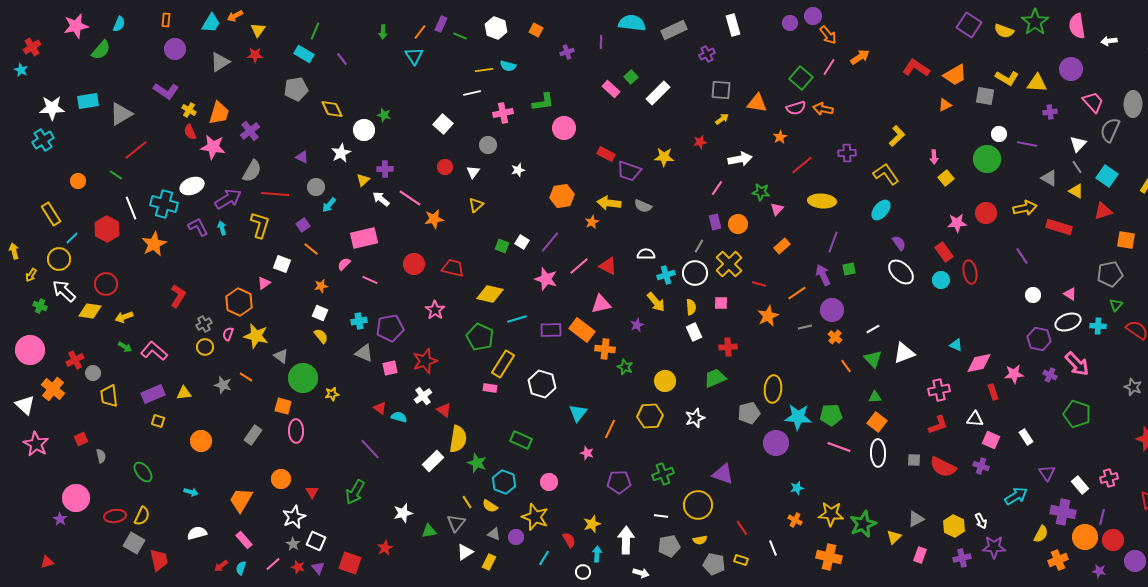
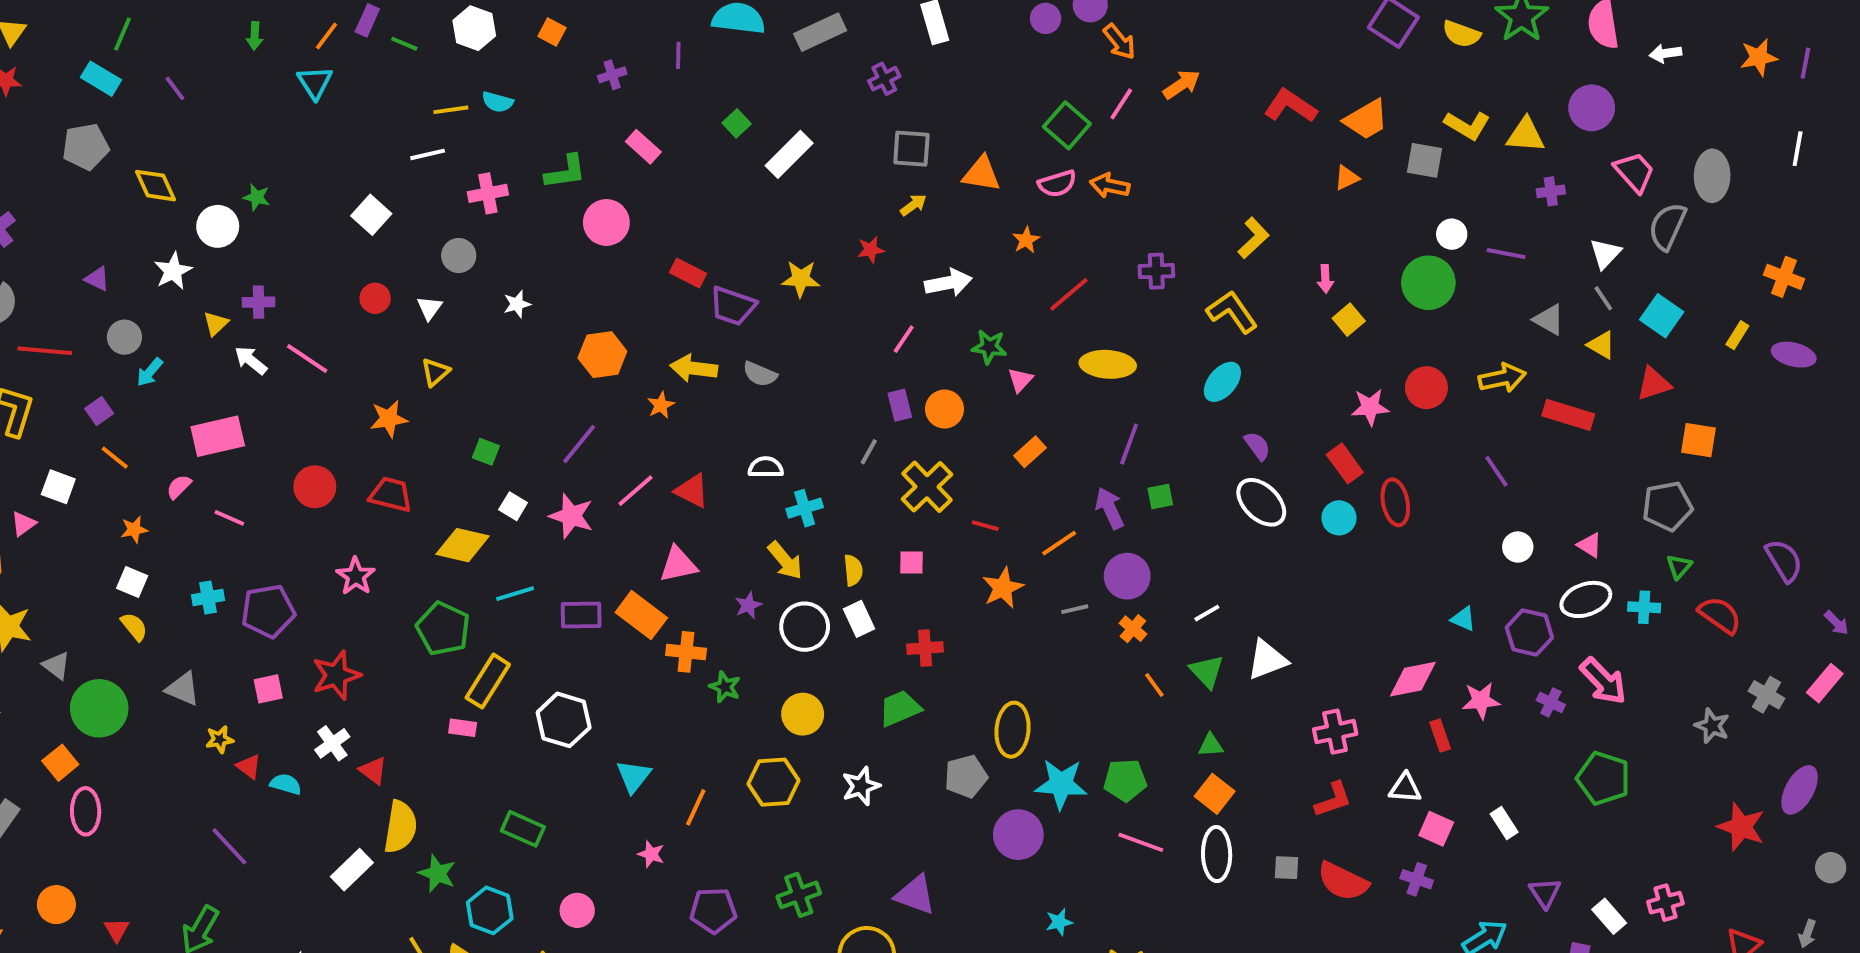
pink rectangle: (611, 89) -> (643, 147), moved
orange star: (434, 219) -> (389, 419), moved
white square: (522, 242) -> (513, 506), moved
white circle: (695, 273) -> (805, 627), moved
cyan triangle: (956, 345) -> (1463, 619), moved
gray triangle: (364, 353) -> (183, 689), moved
yellow star: (332, 394) -> (220, 739), moved
orange square: (283, 406) -> (60, 763), turned 36

